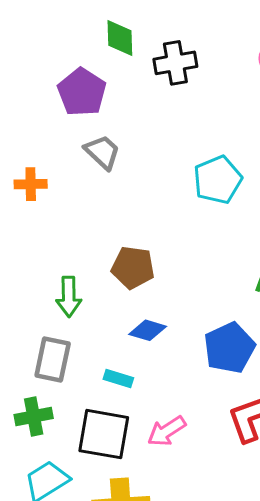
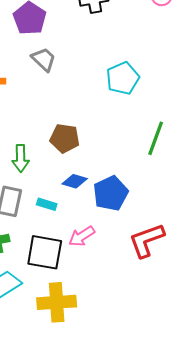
blue pentagon: (229, 348) -> (111, 193), moved
cyan rectangle: (118, 379) -> (47, 204), moved
pink arrow: (167, 431) -> (82, 236), moved

